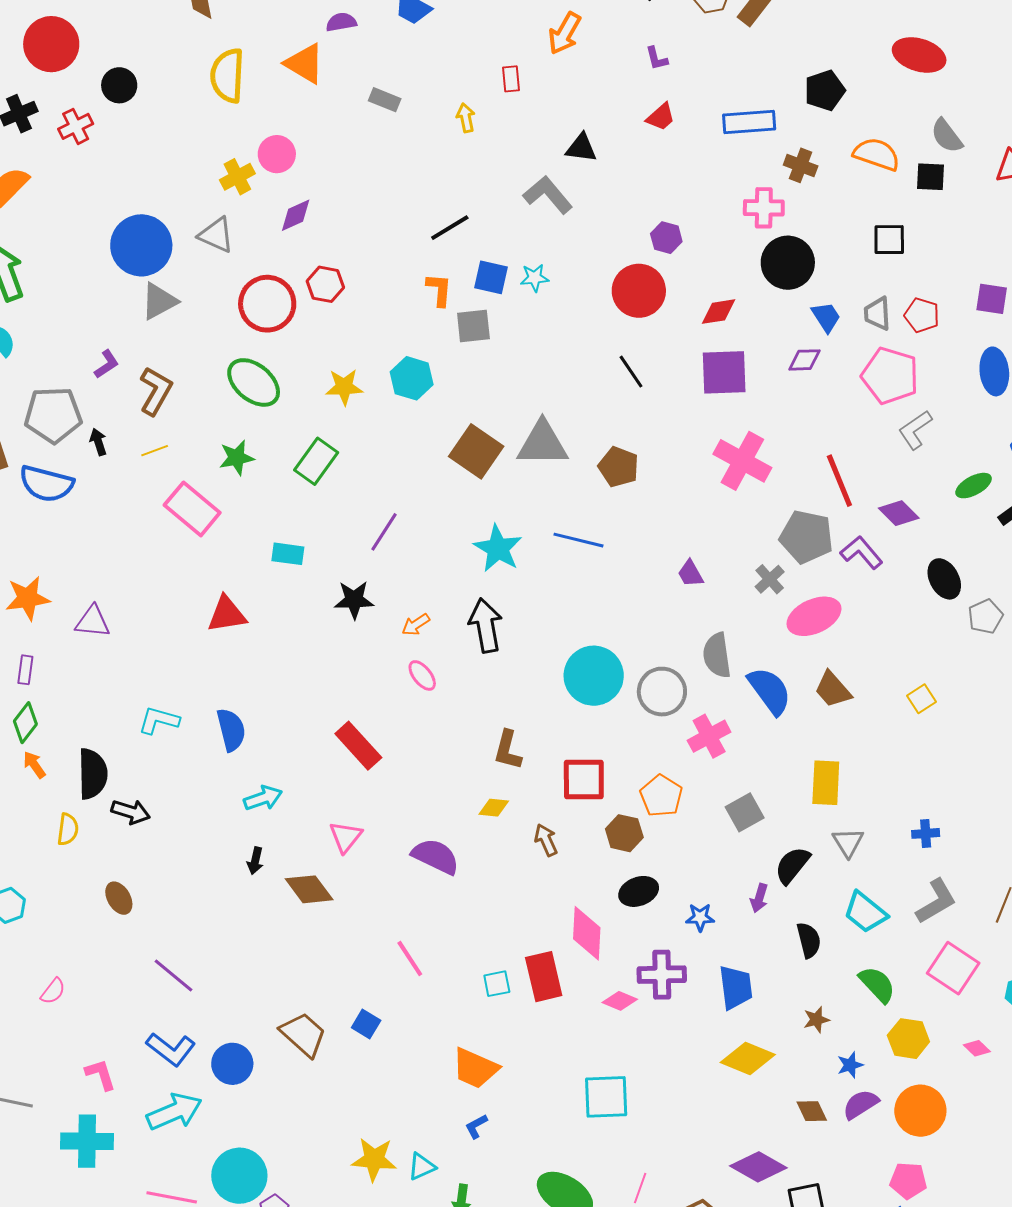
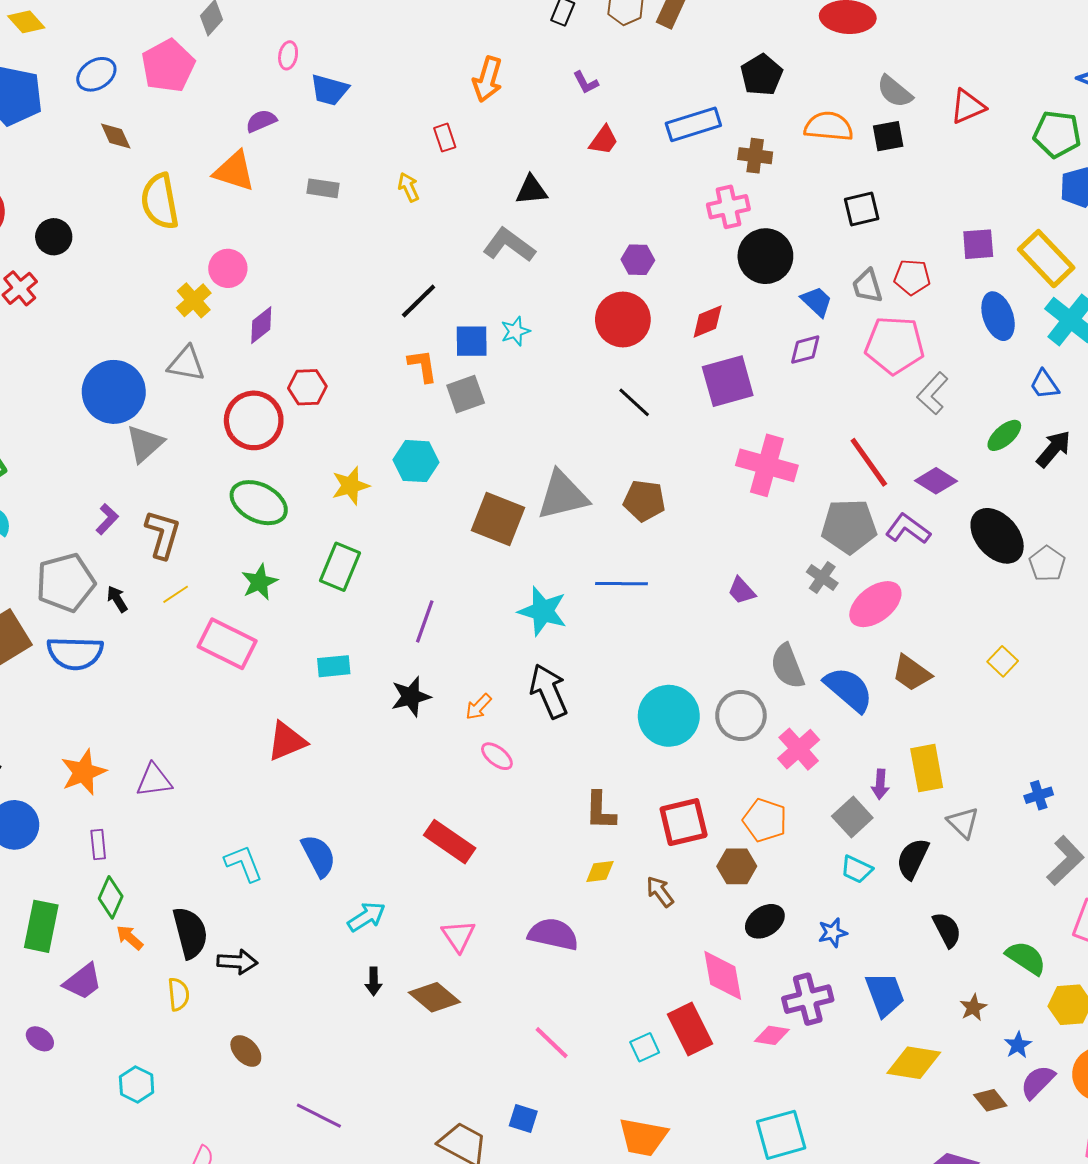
black ellipse: (944, 579) -> (997, 536), size x1.4
cyan L-shape: (159, 720) -> (244, 863), turned 66
purple arrow: (759, 898) -> (880, 784), moved
cyan trapezoid: (865, 912) -> (857, 869), moved, size x0.7

